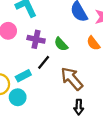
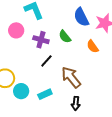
green semicircle: (61, 44) -> (65, 37), moved
cyan rectangle: (23, 76) -> (45, 94), moved

